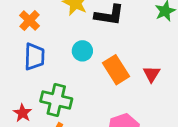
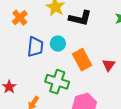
blue trapezoid: (34, 57) -> (35, 47), moved
green cross: (56, 100) -> (57, 82), moved

